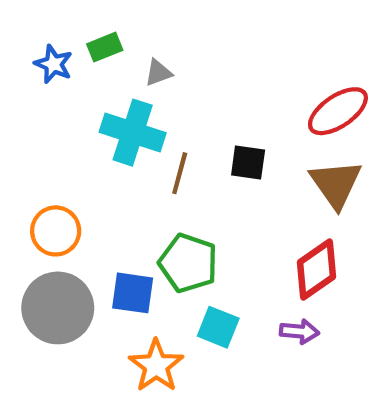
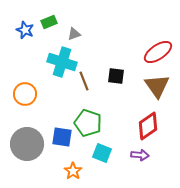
brown line: (180, 173) -> (84, 81), turned -36
orange circle: (56, 231) -> (25, 94), moved
orange star: (156, 366) -> (73, 171), size x0.7

